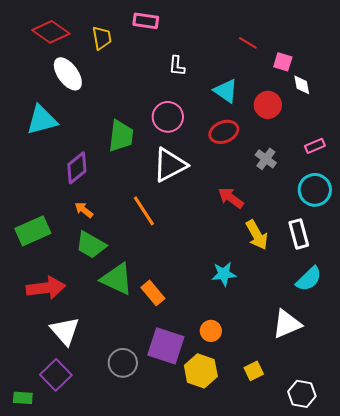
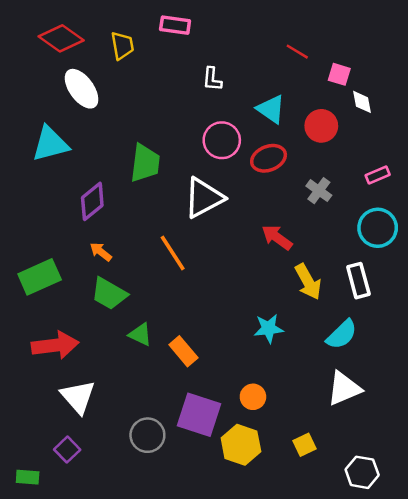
pink circle: (168, 117) -> (222, 140), moved
green triangle: (117, 279) -> (140, 334), size x0.6
cyan semicircle: (309, 279) -> (342, 334), moved
purple square: (56, 375) -> (67, 450), size x0.7

